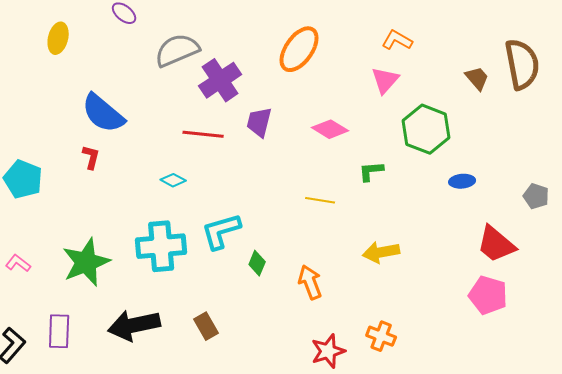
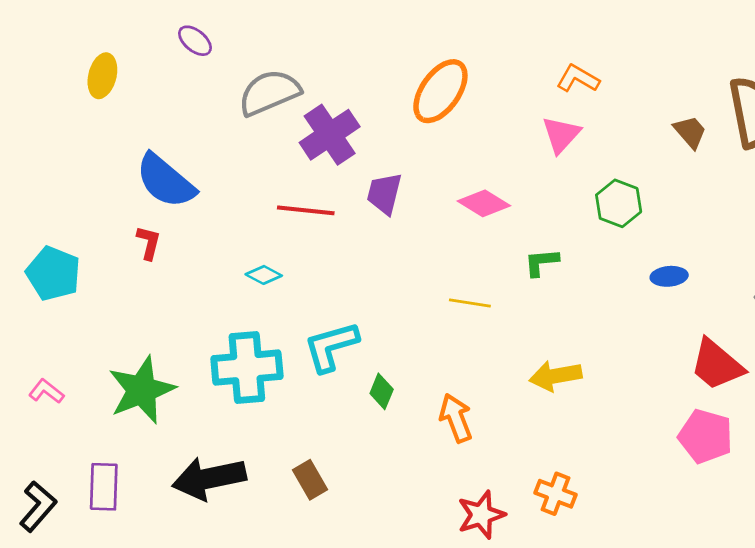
green hexagon: (426, 129) -> (619, 203), size x0.7

